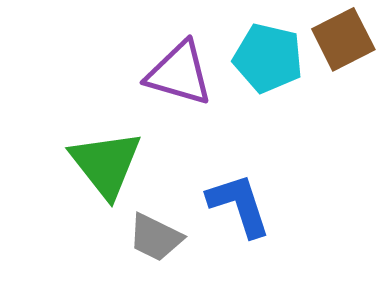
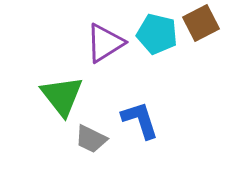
purple triangle: (179, 73) -> (105, 43), turned -48

